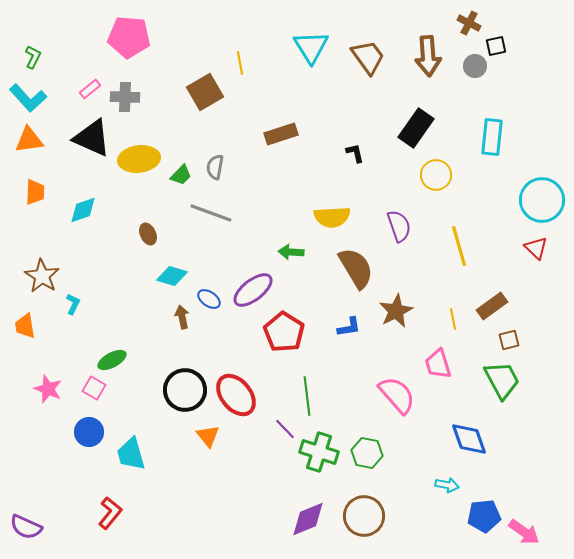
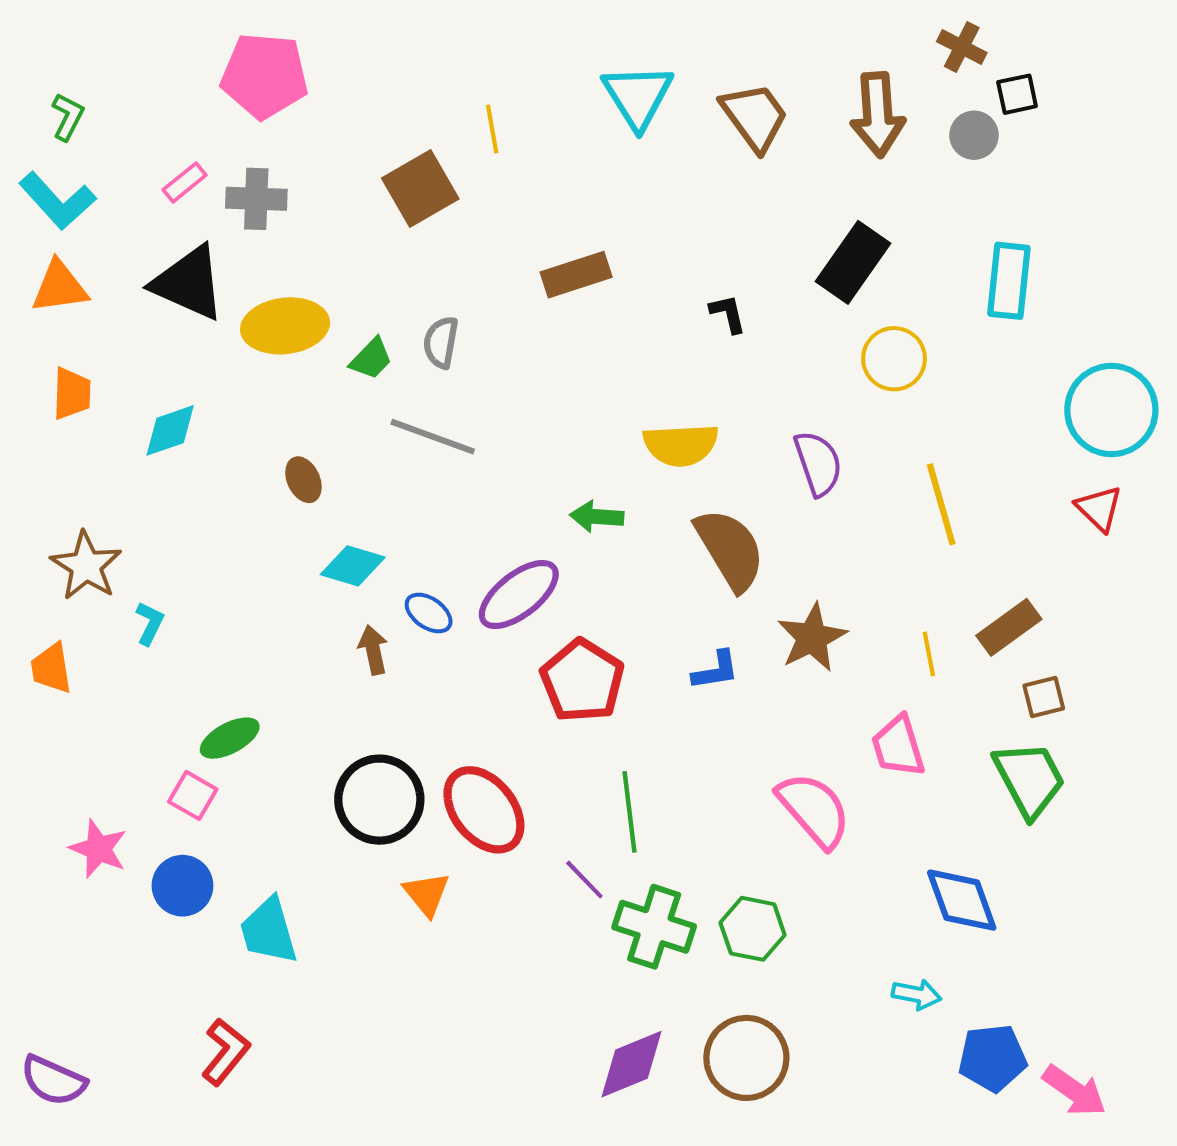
pink star: (48, 389) -> (98, 849), moved

